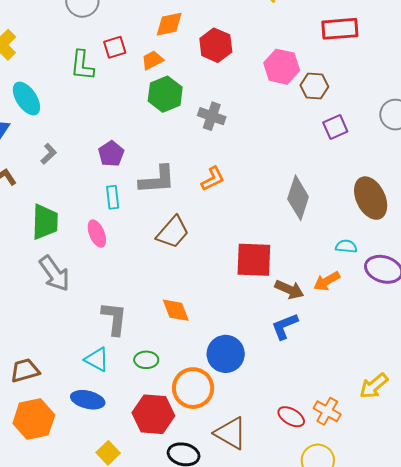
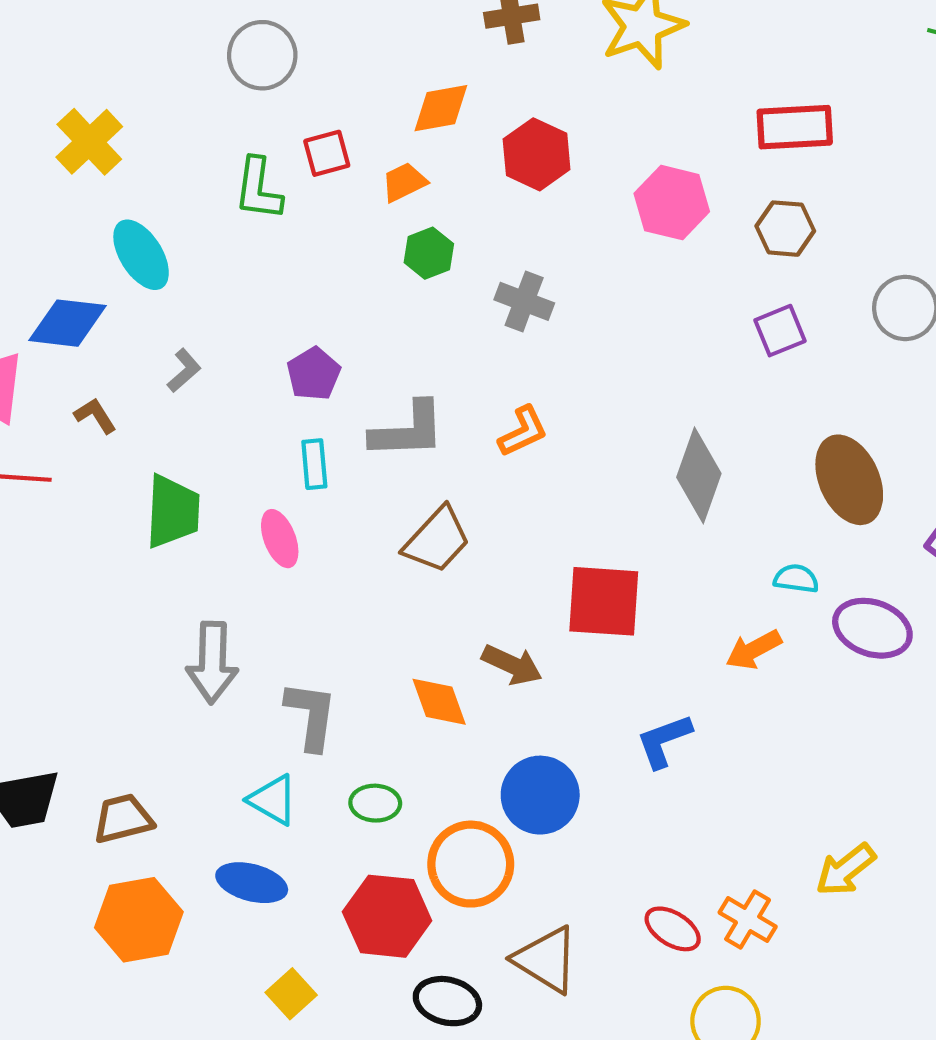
brown hexagon: (314, 86) -> (785, 229), moved
green hexagon: (165, 94) -> (429, 253), size x0.7
gray arrow: (54, 273) -> (212, 662), moved, turned 36
brown arrow: (289, 289) -> (512, 665), moved

